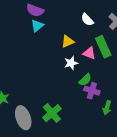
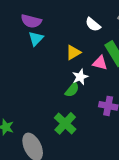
green semicircle: (85, 80) -> (72, 90), moved
green cross: (52, 113) -> (65, 123), moved

